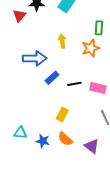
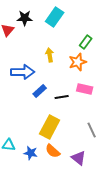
green rectangle: (99, 28) -> (86, 42), turned 32
pink rectangle: (98, 88) -> (85, 89), moved
yellow rectangle: (62, 115) -> (50, 127), size x1.6

